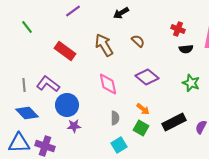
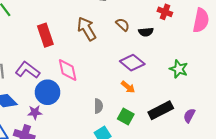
black semicircle: (186, 49) -> (146, 32), moved
red rectangle: (65, 51) -> (45, 35), turned 35
pink diamond: (108, 84) -> (68, 70), moved
orange arrow: (143, 109) -> (128, 87), moved
purple star: (74, 126) -> (35, 112), moved

